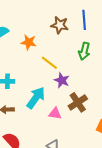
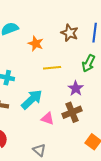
yellow line: (49, 63) -> (52, 68), turned -54
purple star: (62, 80) -> (76, 88), moved

